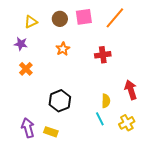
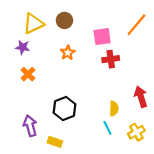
pink square: (84, 17) -> (102, 37), moved
orange line: (115, 18) -> (136, 25), moved
yellow triangle: (31, 22) -> (33, 24), size x1.5
purple arrow: (28, 128) -> (30, 126), moved

